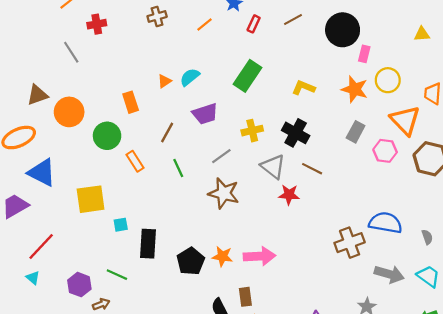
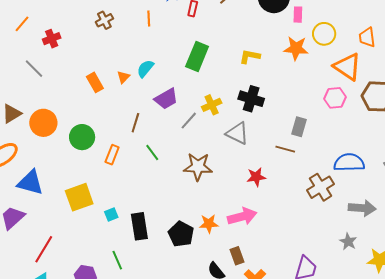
orange line: (205, 25) -> (149, 18), turned -42
orange rectangle: (131, 102) -> (95, 82), moved
gray rectangle: (356, 132) -> (299, 127), moved
gray line: (221, 156) -> (189, 121), moved
orange rectangle: (135, 161) -> (112, 155), turned 66
brown line: (312, 169) -> (285, 149), moved
red star: (289, 195) -> (256, 177), moved
green line: (117, 275) -> (117, 260), turned 54

